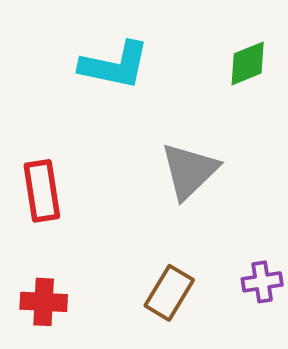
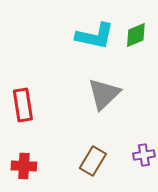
cyan L-shape: (115, 65) -> (95, 36), moved

